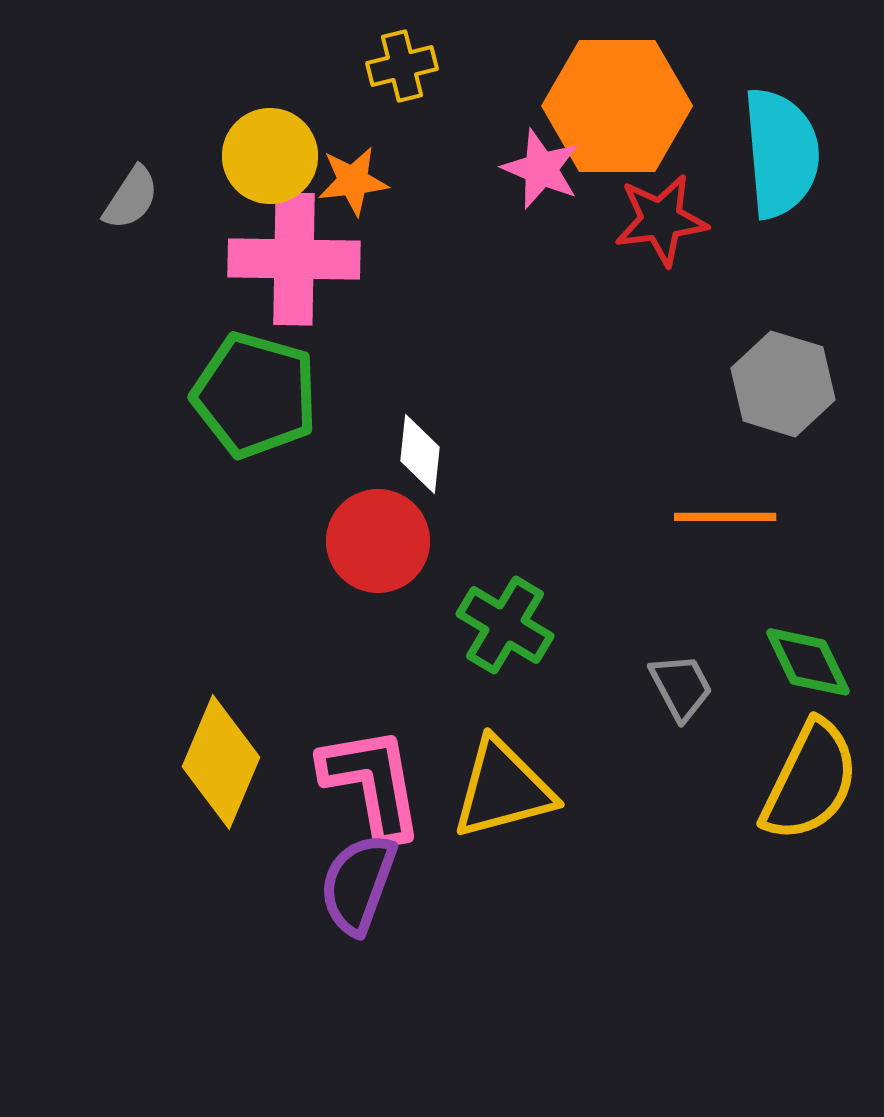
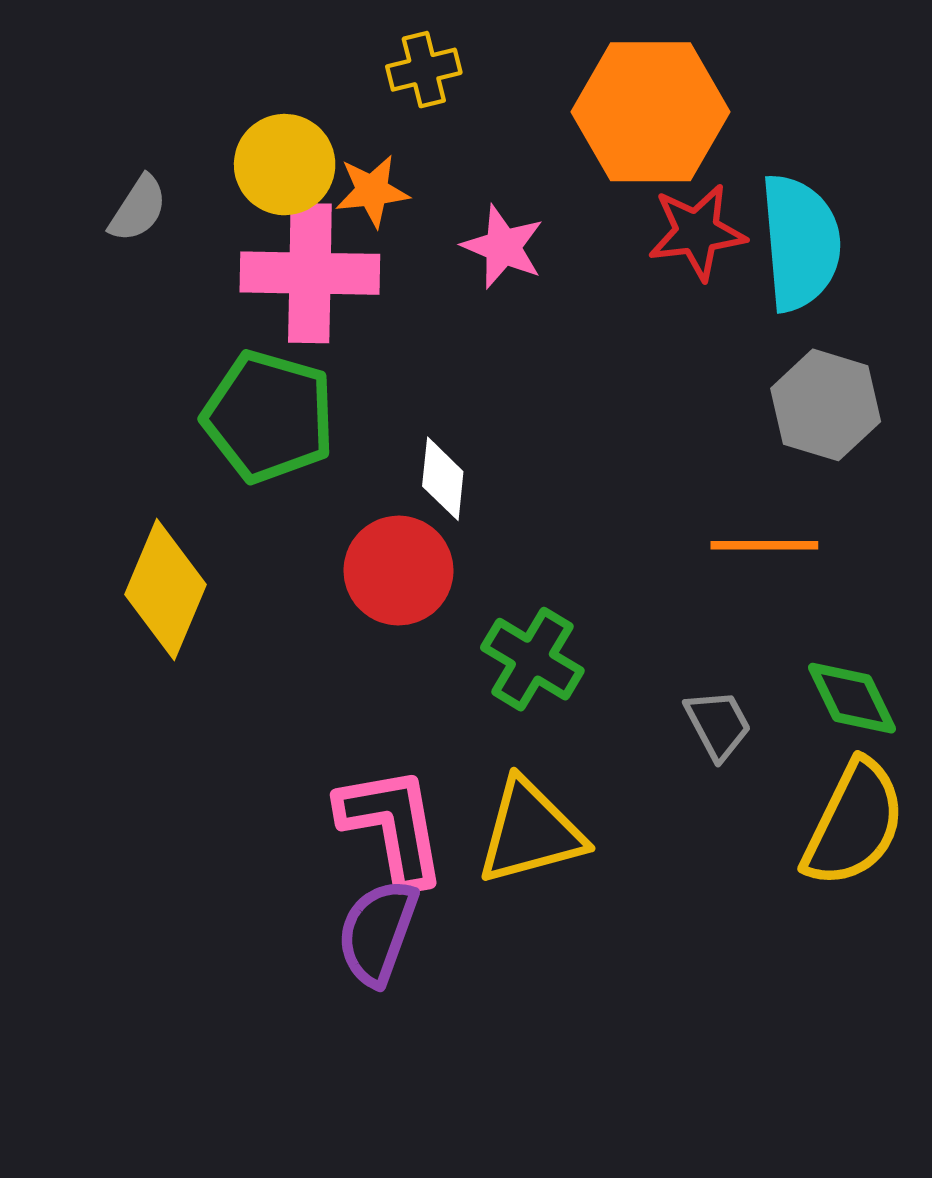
cyan semicircle: (781, 153) -> (800, 243), moved
pink star: (541, 169) -> (503, 247), moved
yellow diamond: (221, 762) -> (165, 590), moved

